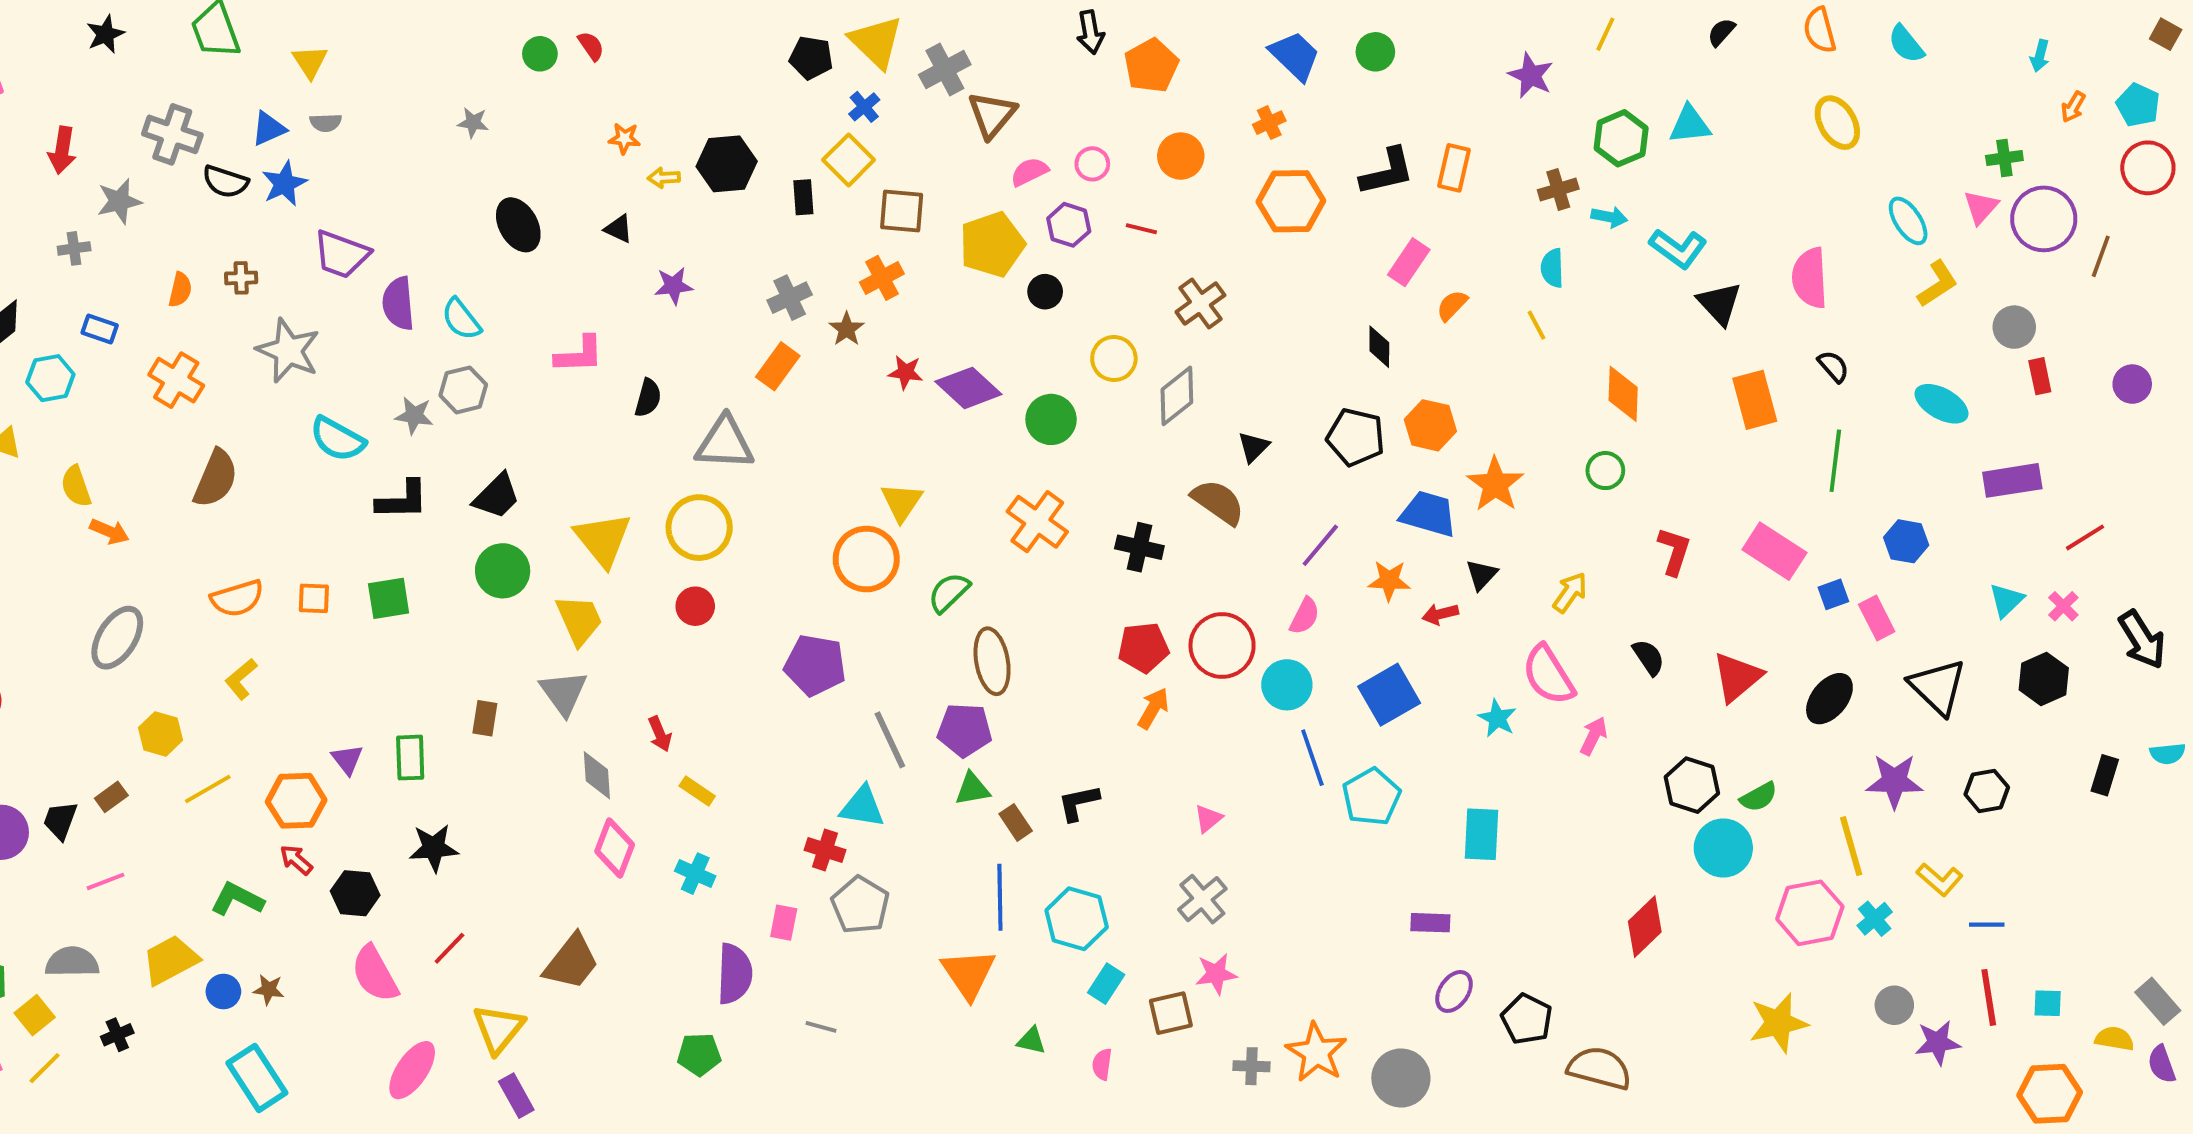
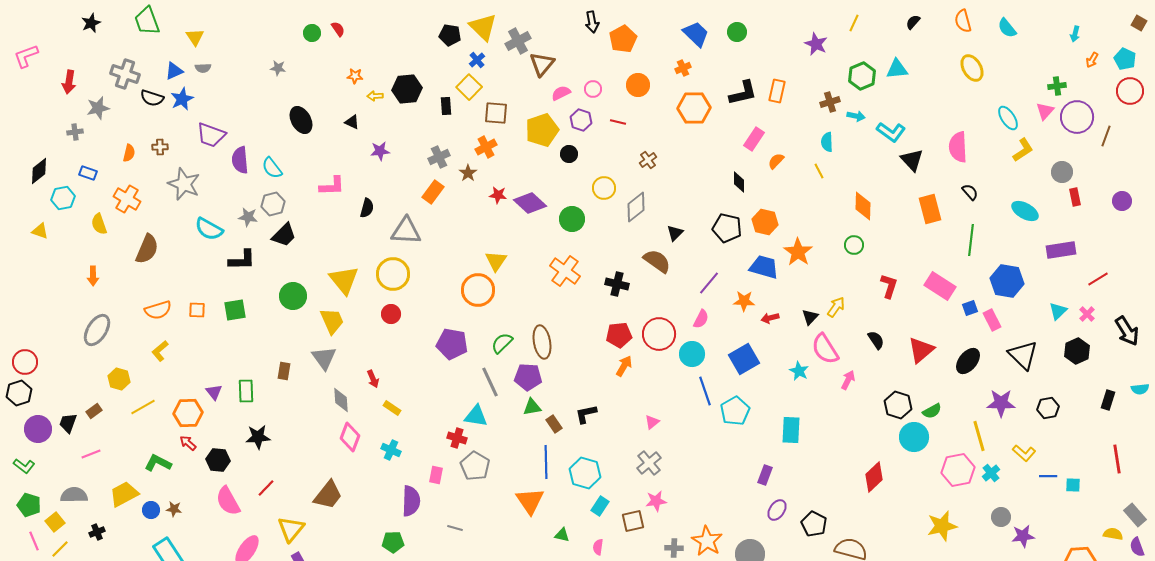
brown cross: (1200, 303) -> (648, 160), size x0.7
yellow semicircle: (76, 486) -> (99, 224), moved
black trapezoid: (497, 496) -> (284, 235), moved
orange arrow: (109, 531) -> (93, 276), turned 66
blue hexagon: (1906, 541) -> (1007, 281), size x1.5
black triangle: (1482, 575) -> (810, 317), moved
green semicircle: (949, 592) -> (502, 343), moved
purple rectangle: (1430, 923) -> (765, 475), turned -72
red line: (1989, 997) -> (1117, 459), moved
cyan square: (2048, 1003) -> (1073, 485), moved

